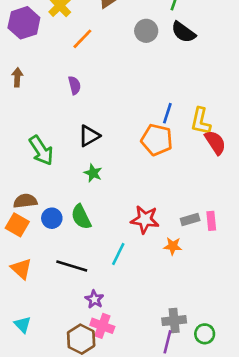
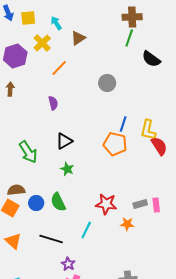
gray circle: (146, 31) -> (107, 83), moved
black semicircle: (183, 32) -> (151, 59), moved
brown arrow: (17, 77) -> (10, 89), moved

